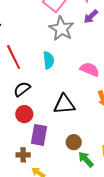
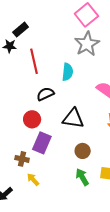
black semicircle: (22, 89) -> (45, 94), moved
brown circle: (74, 142) -> (83, 151), moved

